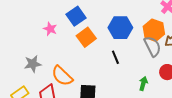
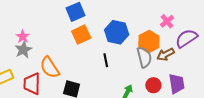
pink star: (50, 29) -> (23, 37), moved
gray star: (33, 64) -> (23, 50), turned -30

